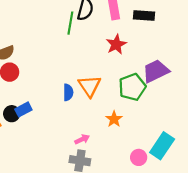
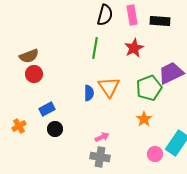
green line: (70, 23) -> (95, 48), moved
black circle: (12, 114) -> (55, 129), moved
orange star: (114, 119) -> (144, 119), moved

